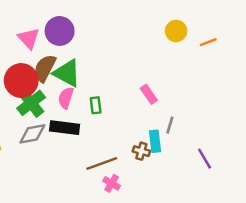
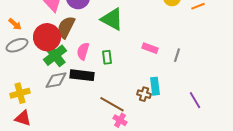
green triangle: (67, 73) -> (112, 19), moved
pink rectangle: (149, 94) -> (150, 48), turned -35
gray line: (170, 125) -> (177, 55), moved
brown line: (102, 164) -> (112, 104), turned 50

